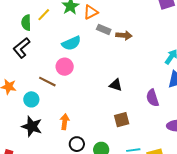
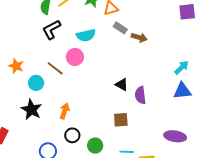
black L-shape: (22, 48) -> (51, 30), moved
purple semicircle: (152, 98) -> (140, 95), moved

